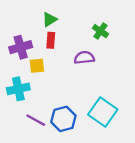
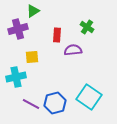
green triangle: (50, 19) -> (33, 11), moved
red rectangle: (51, 40) -> (57, 35), moved
purple cross: (21, 47) -> (18, 29), moved

